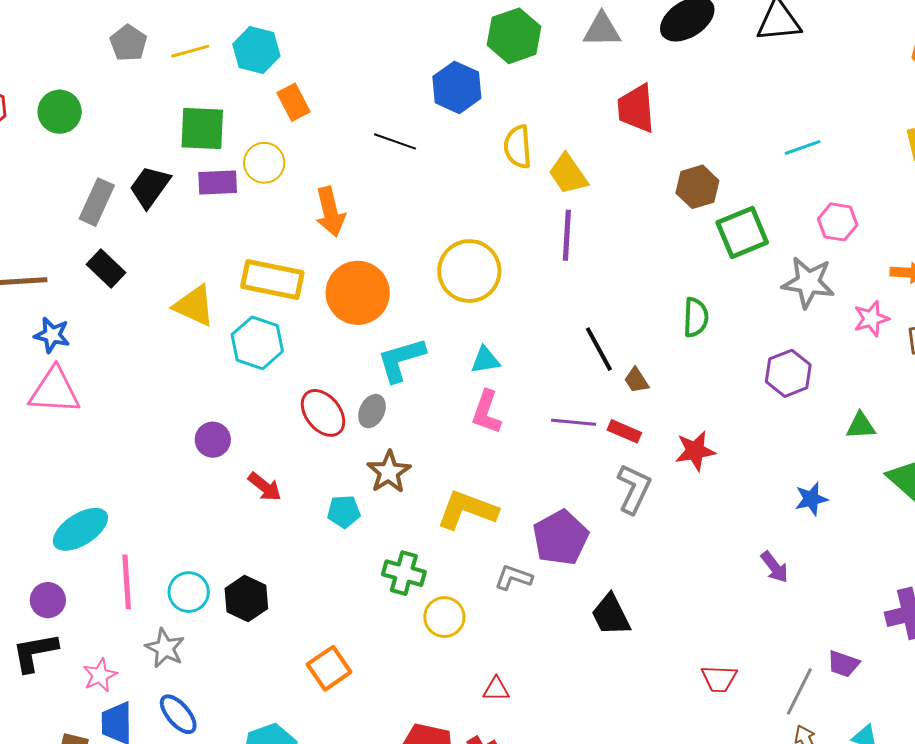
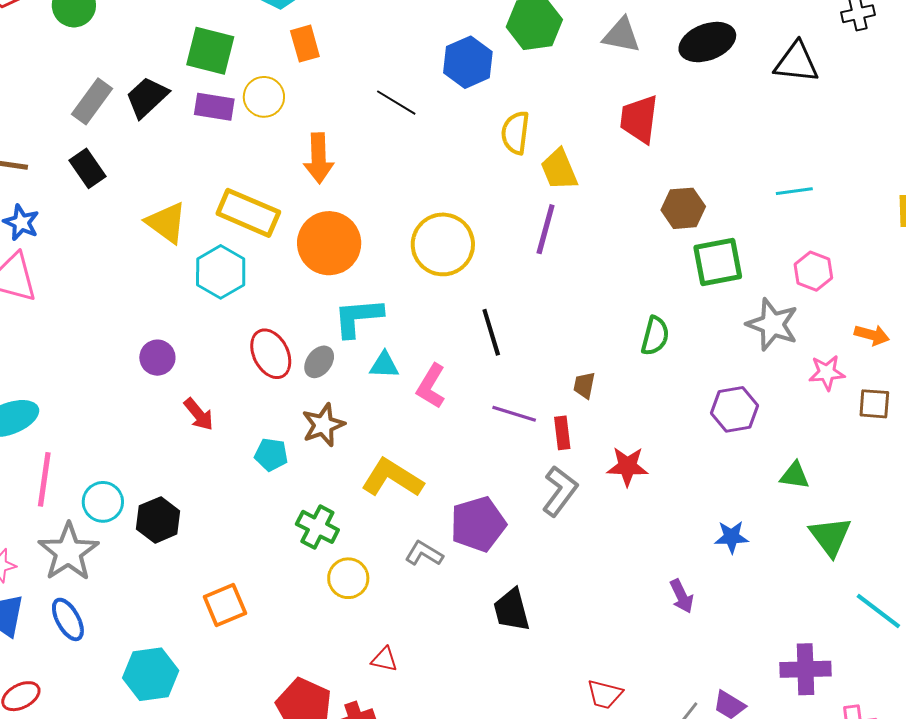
black line: (599, 349) -> (491, 332), moved
cyan triangle: (485, 360) -> (384, 365), moved
brown trapezoid: (636, 380) -> (584, 385), turned 32
red rectangle: (624, 431) -> (562, 433), turned 48
gray star: (165, 648) -> (68, 552), size x1.5

